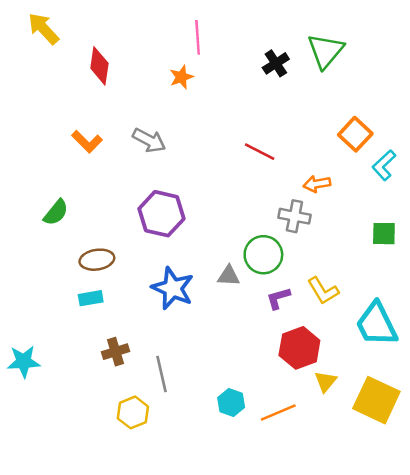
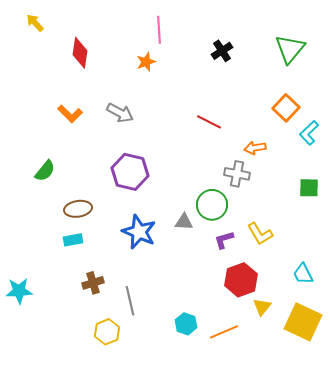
yellow arrow: (43, 29) -> (35, 23), size x0.7
green triangle: (326, 51) -> (290, 49), moved
cyan trapezoid: (376, 324) -> (303, 274), moved, size x0.6

